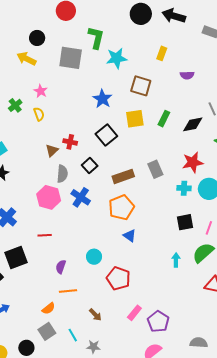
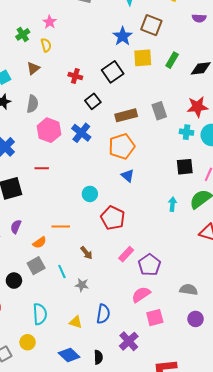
blue star: (102, 99) -> (123, 36), moved
brown triangle: (52, 150) -> (33, 68), moved
gray semicircle: (62, 174) -> (32, 104), moved
purple semicircle: (61, 267) -> (16, 227), moved

